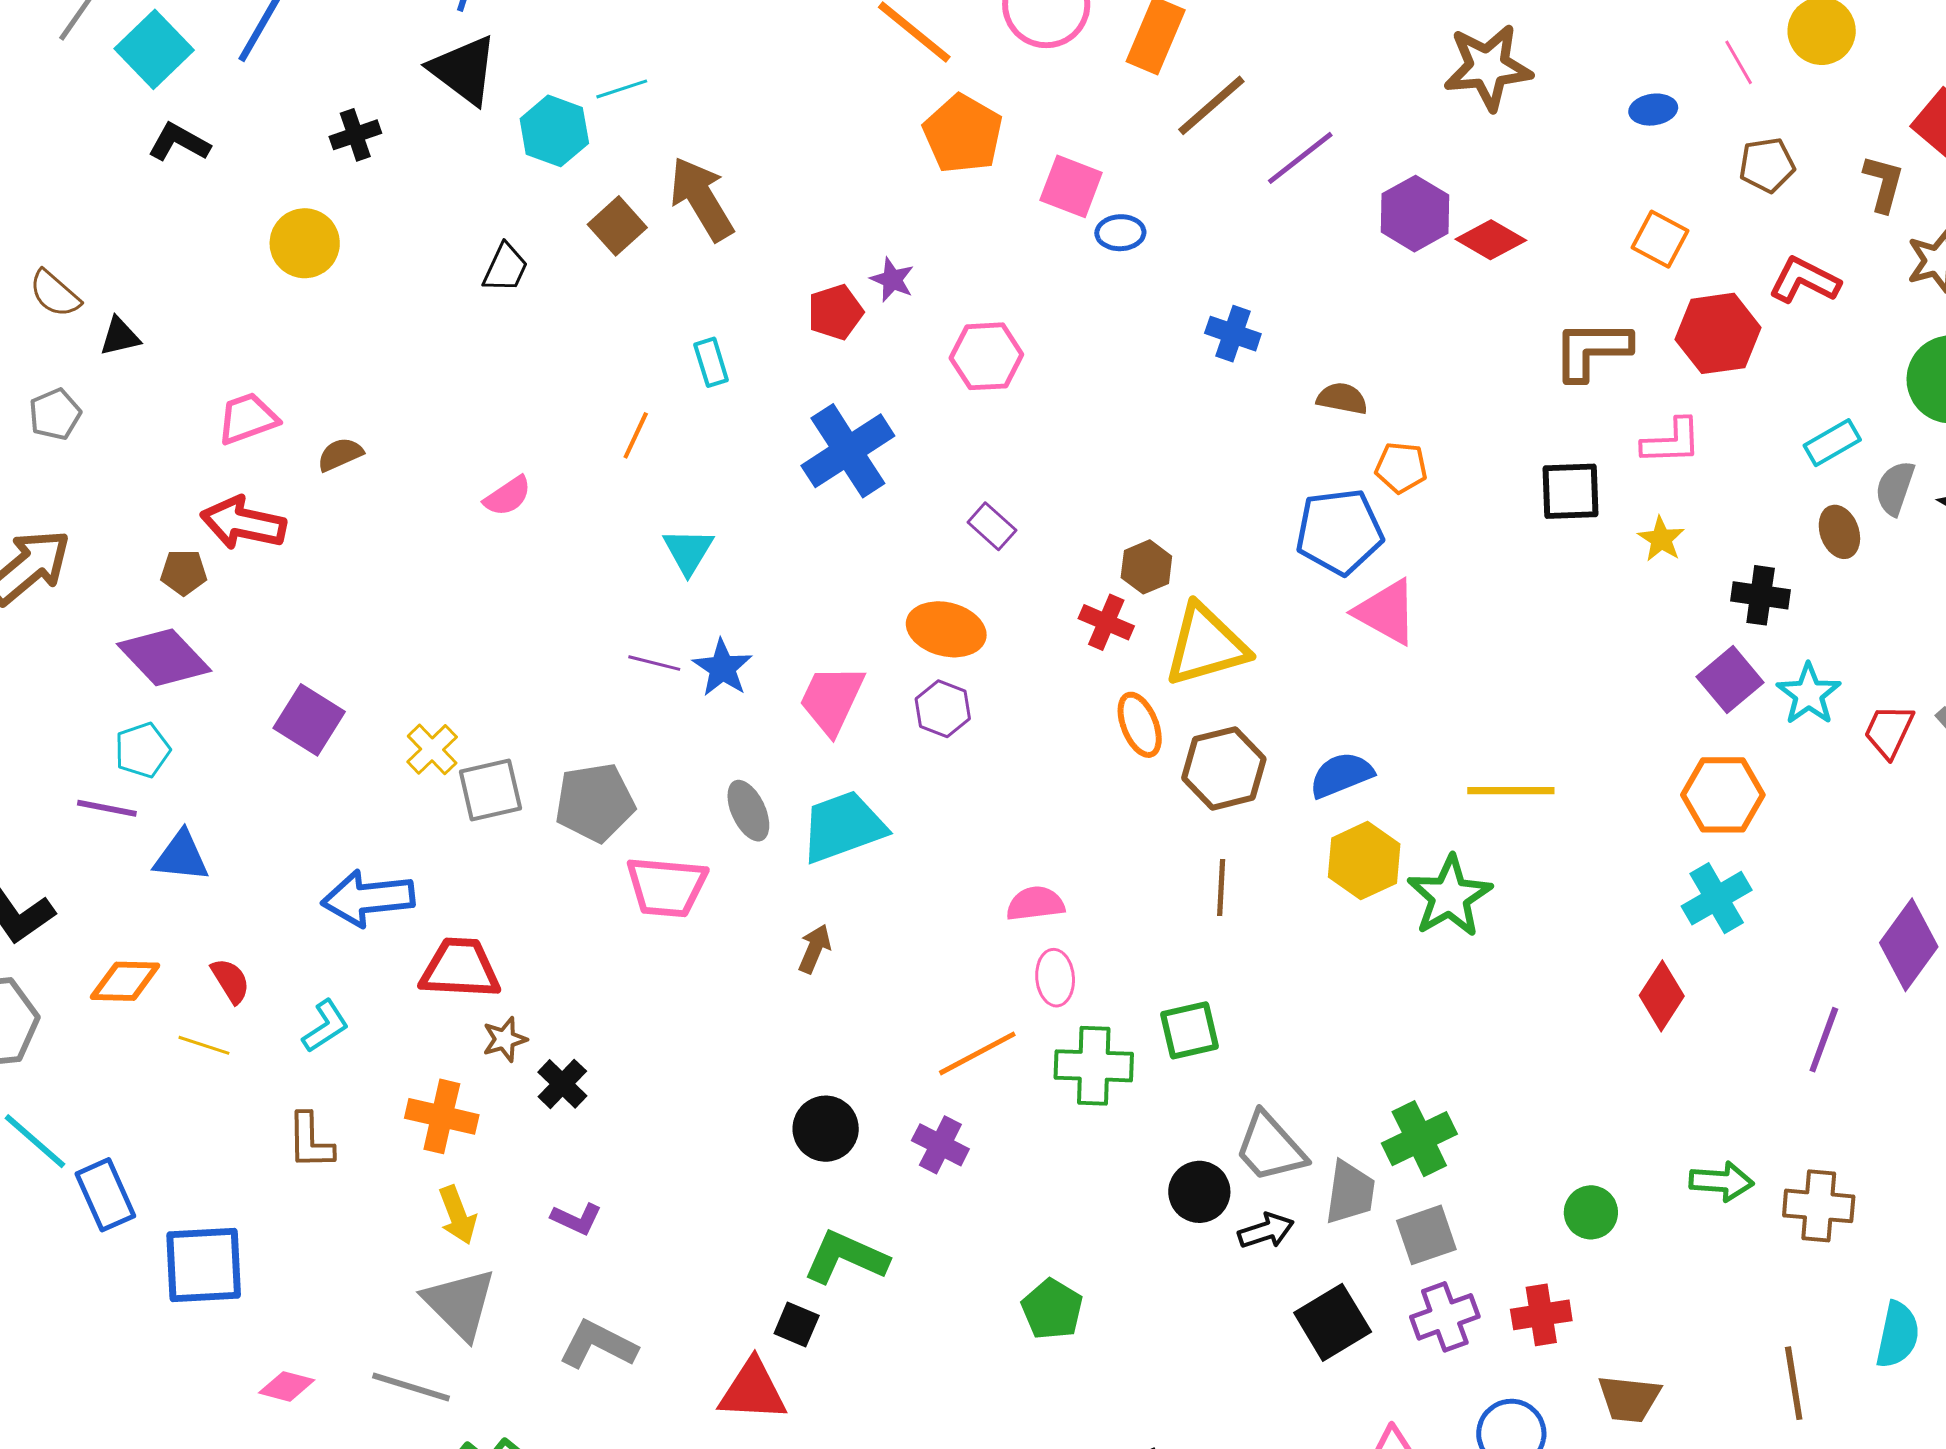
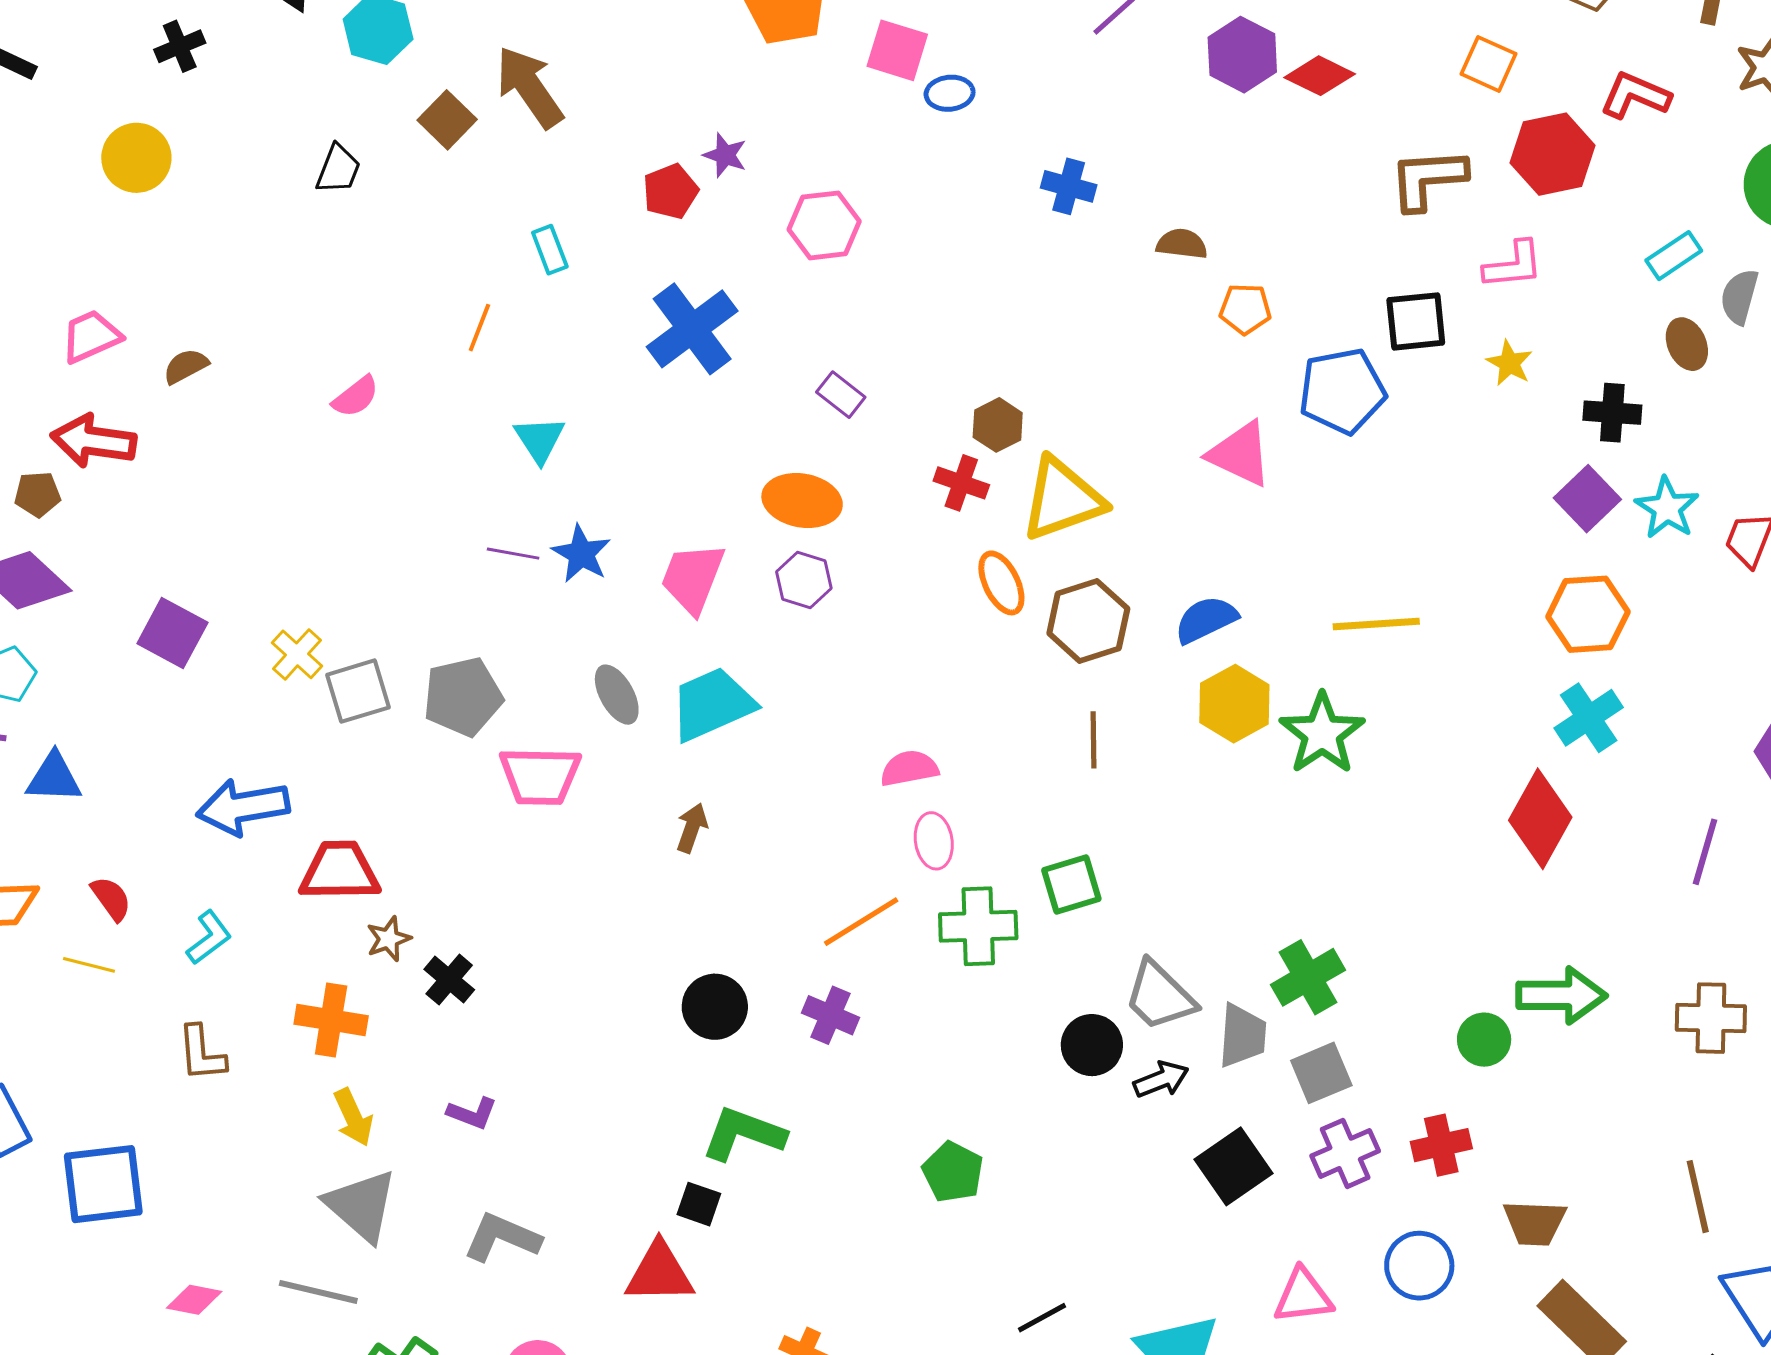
blue pentagon: (1339, 532) -> (1342, 391), moved
red diamond: (1662, 996) -> (1540, 819), size x1.4
green arrow: (1721, 1181) -> (1561, 995), moved, size x1.4

